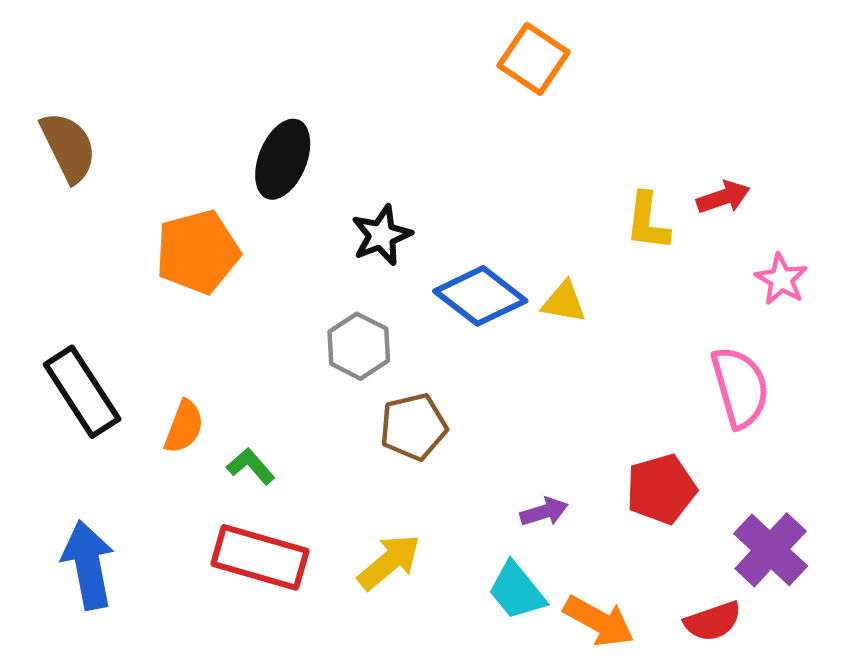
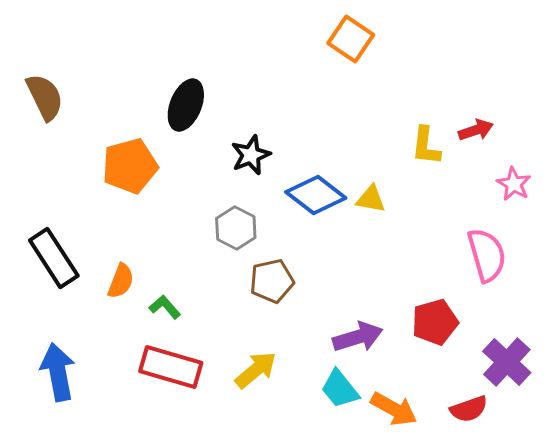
purple arrow: (544, 512) -> (358, 337), size x1.6

